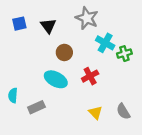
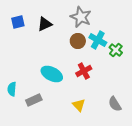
black triangle: (48, 26) -> (45, 24), turned 42
brown circle: (64, 52) -> (78, 41), moved
green cross: (124, 54) -> (116, 50), turned -32
yellow triangle: (95, 113) -> (79, 105), moved

